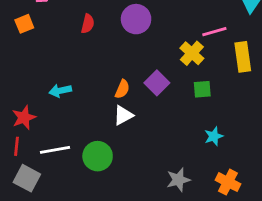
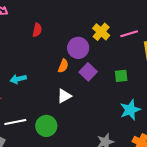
purple circle: (136, 19) -> (78, 48), moved
yellow cross: (192, 53) -> (101, 32), moved
orange semicircle: (122, 89) -> (63, 66), moved
cyan star: (214, 136) -> (130, 110), size x1.5

